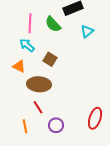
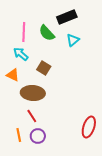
cyan triangle: (87, 31) -> (73, 40), moved
purple circle: (56, 125) -> (38, 136), moved

